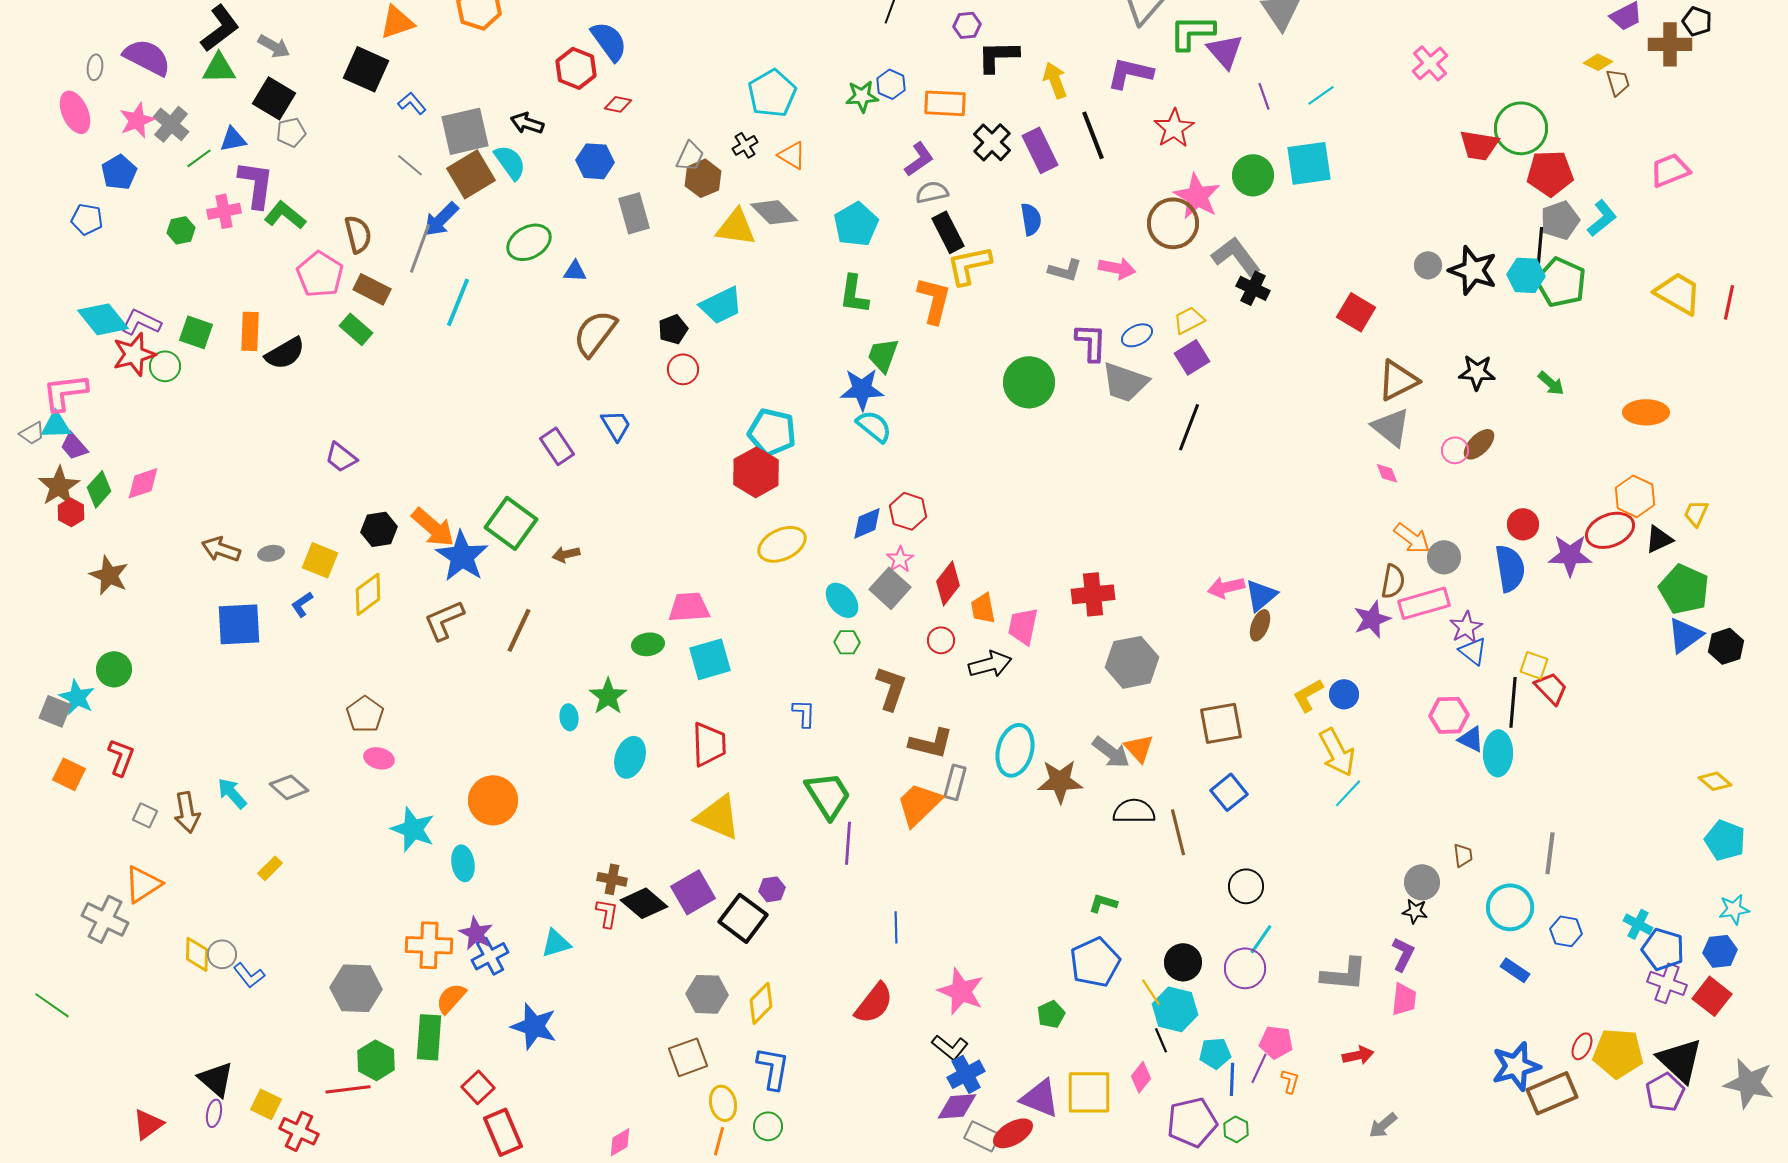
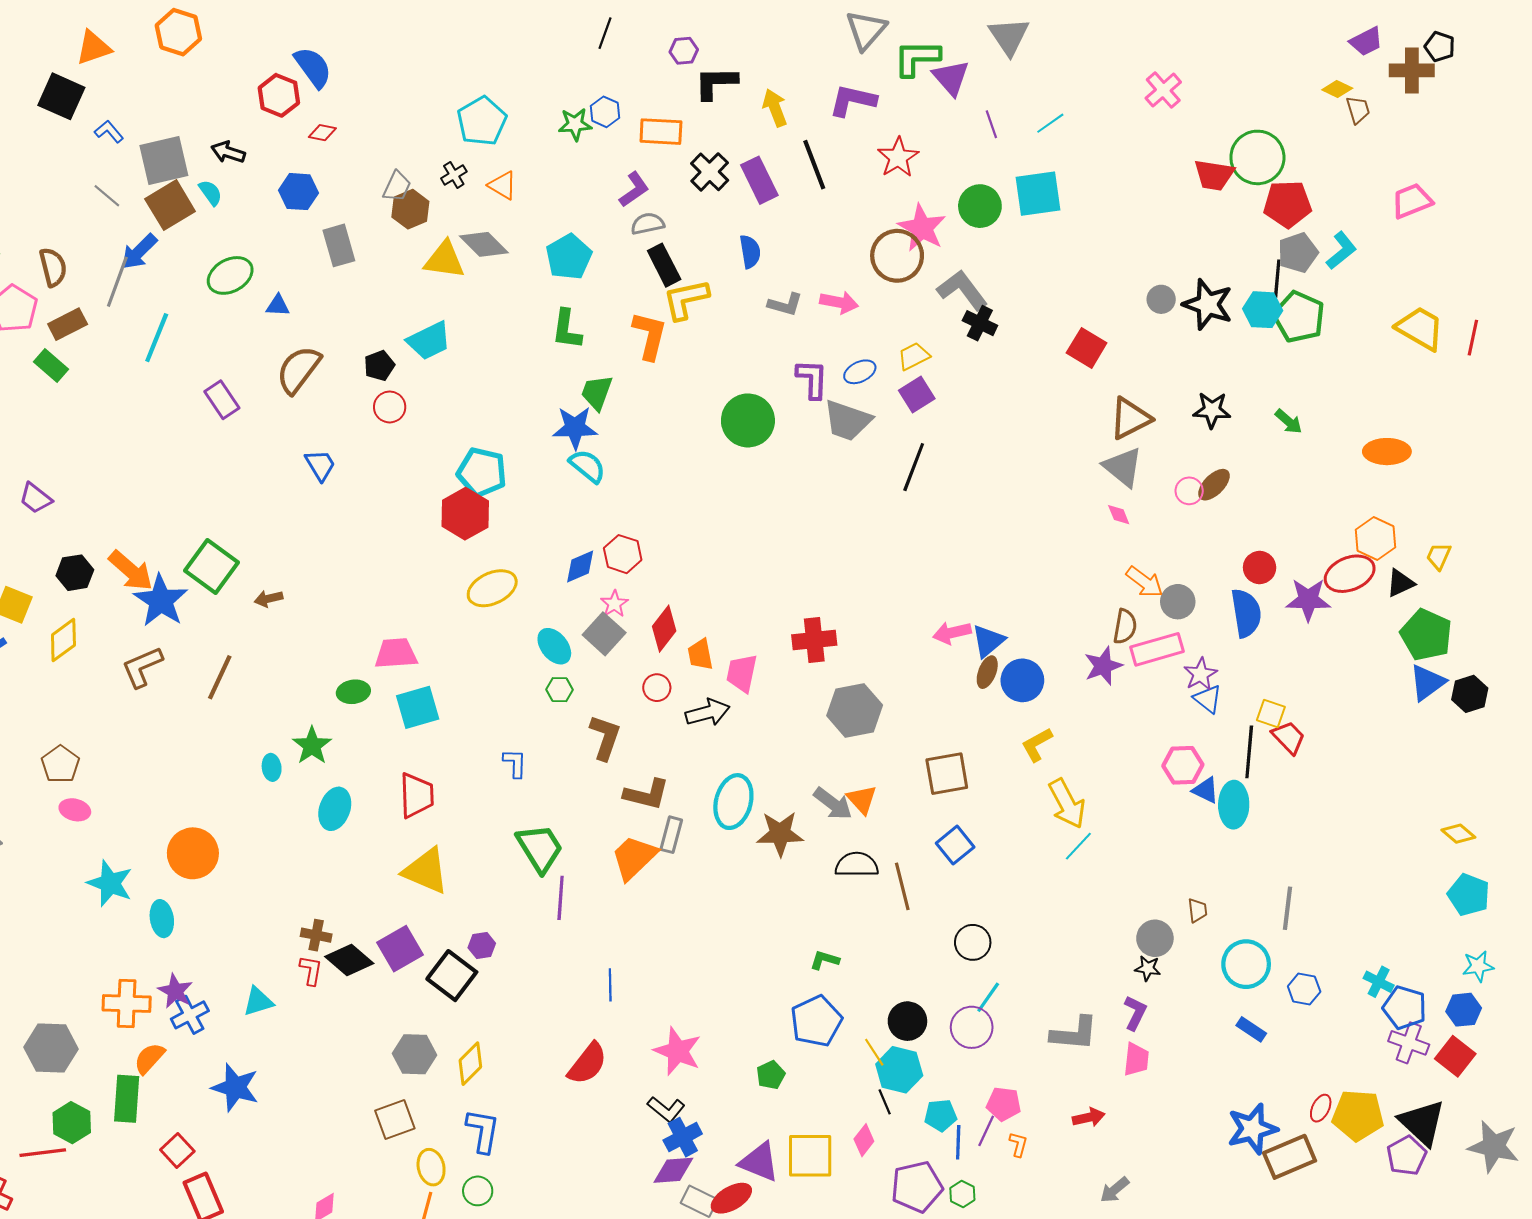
cyan semicircle: (510, 162) -> (210, 193), size x0.7
brown rectangle: (372, 289) -> (68, 324), turned -54
purple rectangle: (557, 446) -> (222, 400), moved
blue circle: (1344, 694) -> (1022, 680), moved, size x1.4

